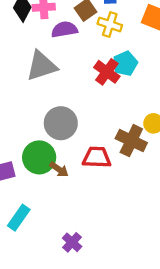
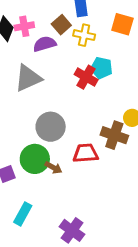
cyan pentagon: (125, 63) -> (101, 68), turned -30
purple cross: (72, 242) -> (72, 230), size x1.4

